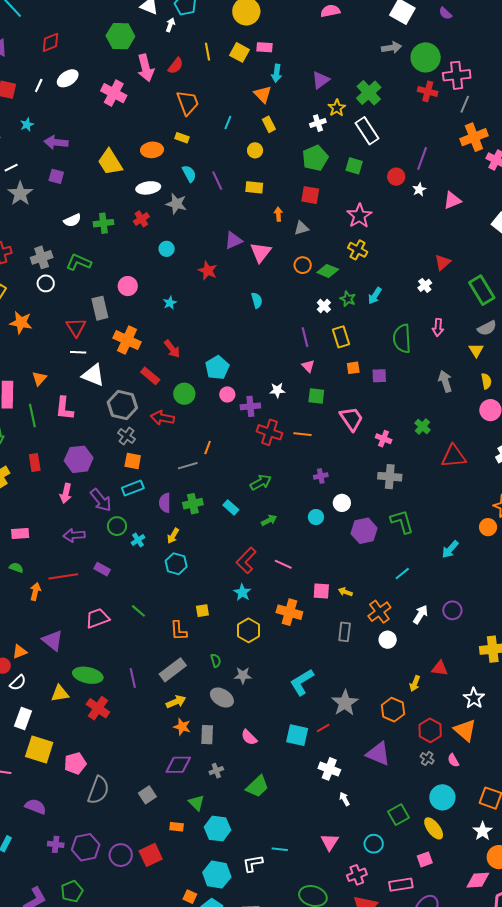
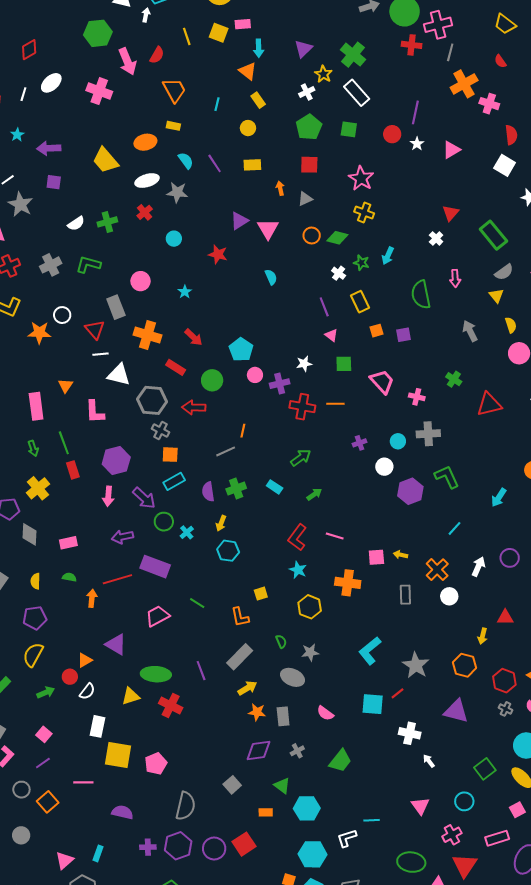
white circle: (46, 283) -> (62, 315), moved
green line: (32, 416) -> (64, 443), moved
cyan circle: (316, 517) -> (398, 441), moved
purple rectangle: (102, 569) -> (155, 567), size x1.8
gray semicircle: (98, 790) -> (185, 806), moved

